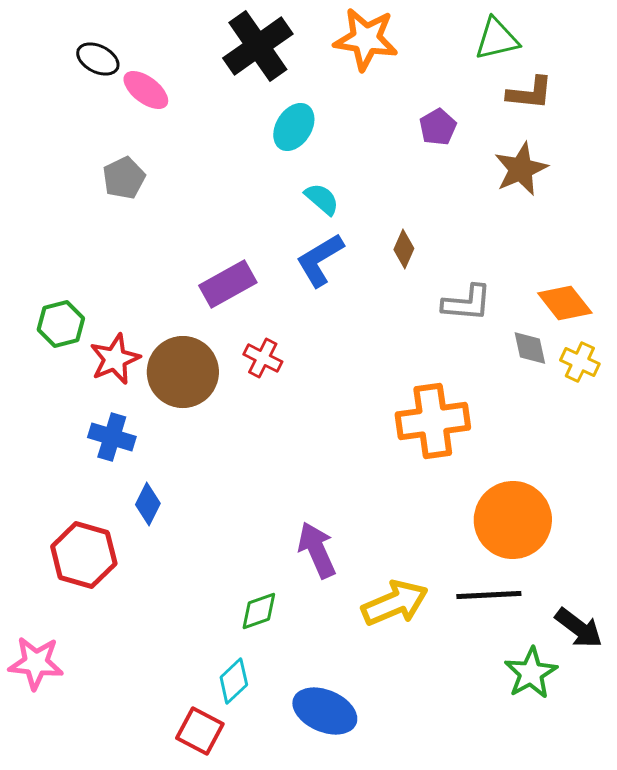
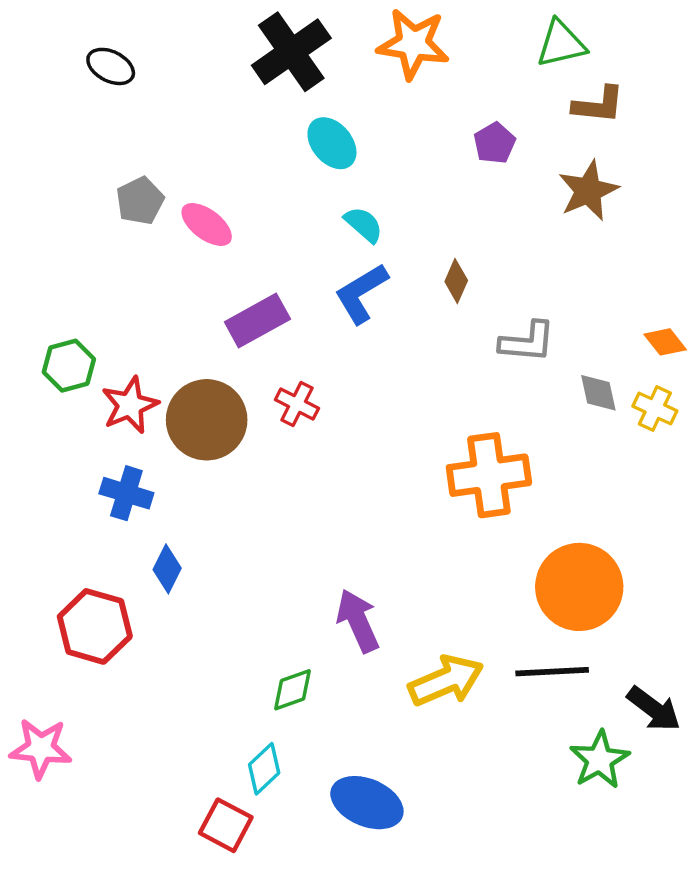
pink ellipse: (146, 90) -> (207, 224), moved
cyan ellipse: (294, 127) -> (332, 143), turned -72
orange diamond: (565, 303) -> (665, 342), moved, size x0.7

